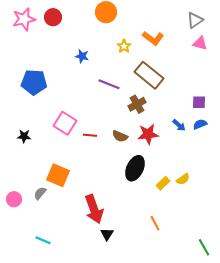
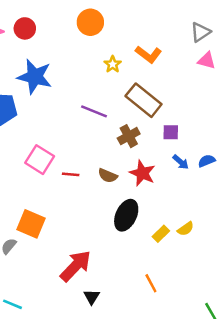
blue star: (82, 56) -> (35, 77), moved, size x2.0
purple square: (199, 102) -> (171, 132), moved
red star: (148, 134) -> (142, 173), turned 30
red arrow: (94, 209) -> (76, 266), turned -116

